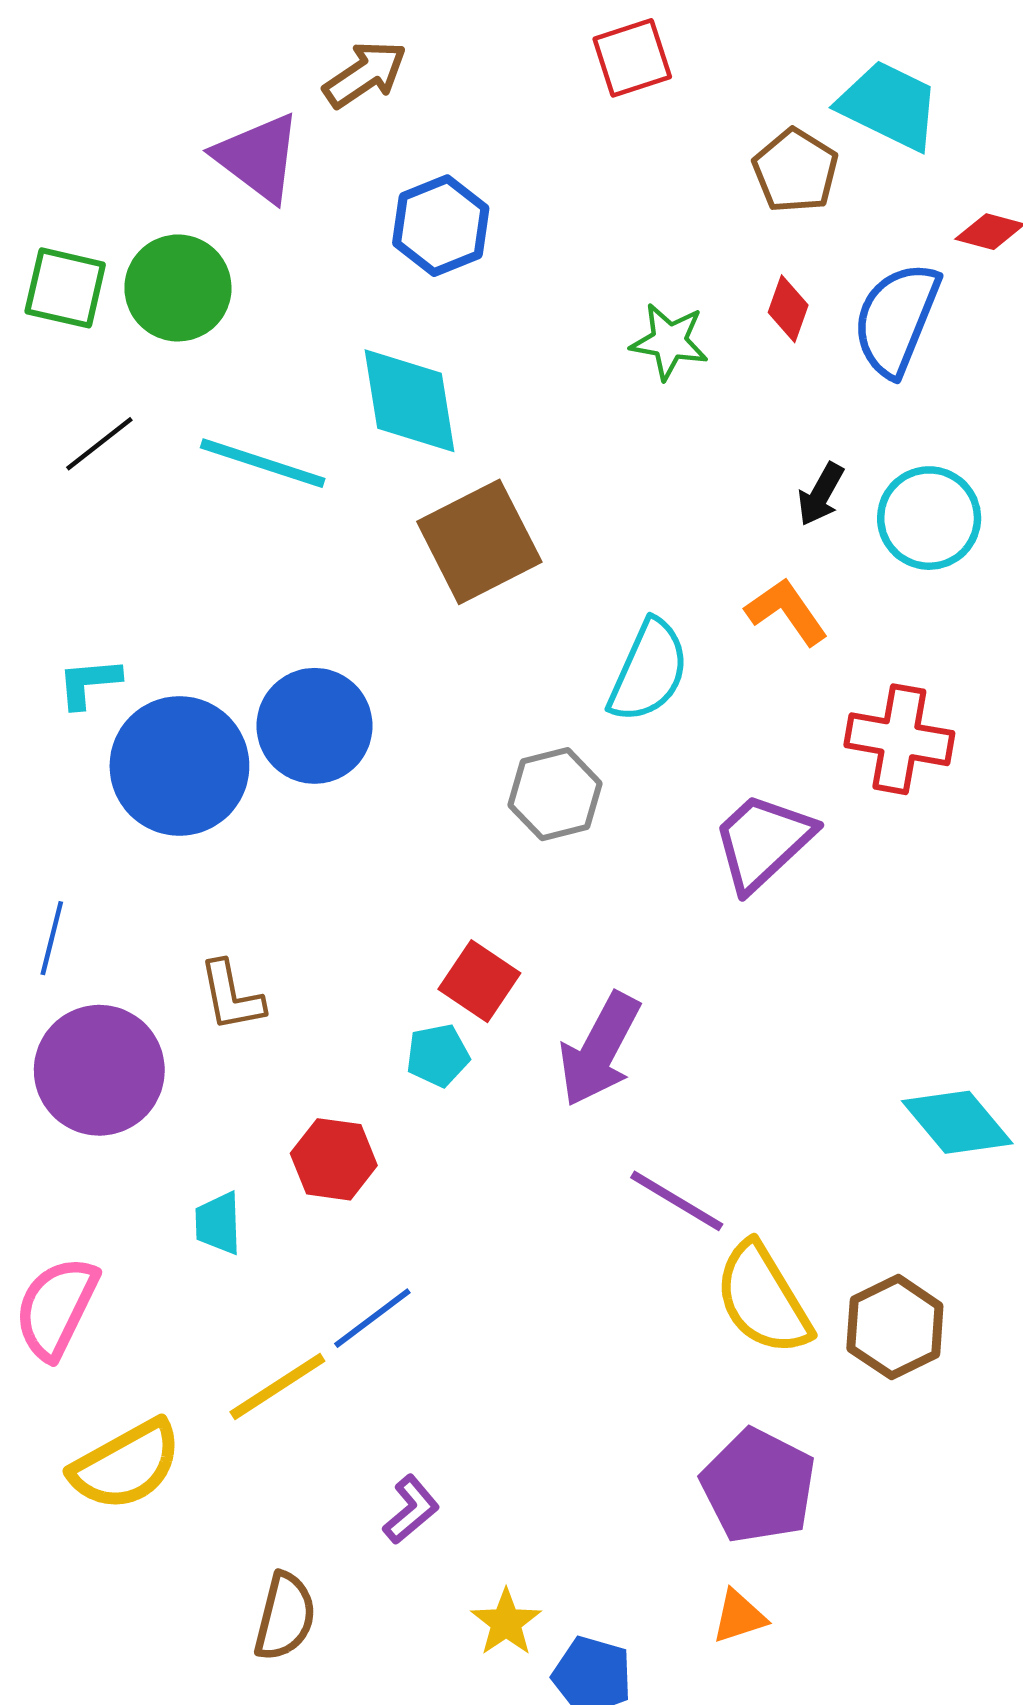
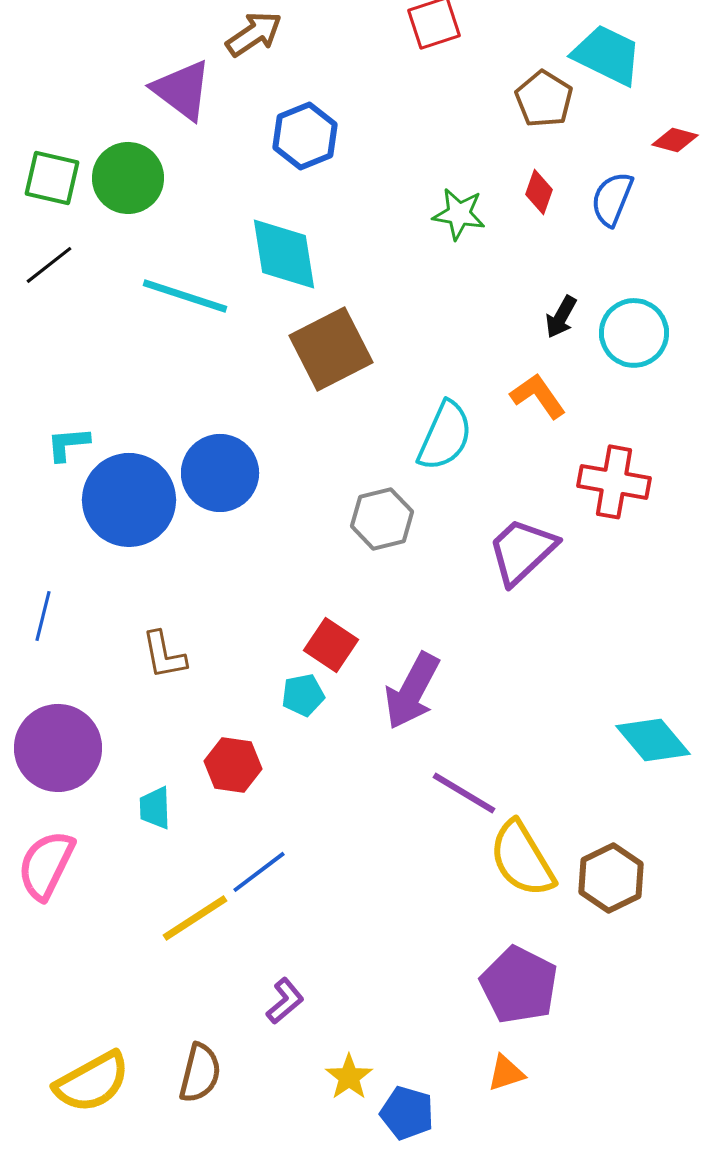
blue semicircle: (896, 319) -> (612, 199), size x0.7
black line: (99, 444) -> (49, 265), moved
purple circle: (99, 1070) -> (58, 748), moved
yellow semicircle: (126, 1465) -> (92, 1082), moved

